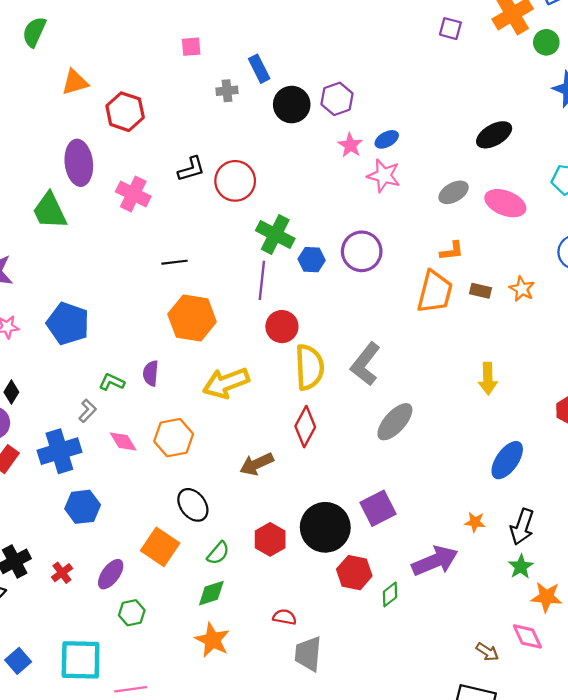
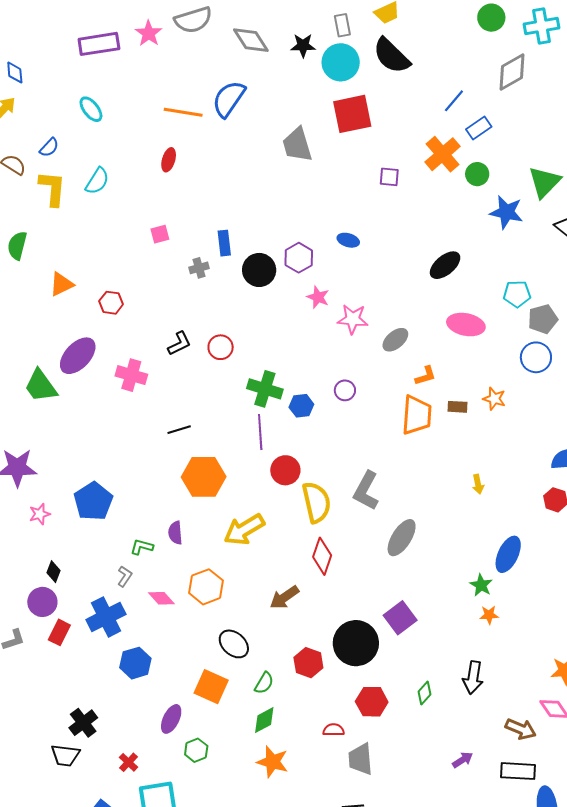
blue rectangle: (259, 69) -> (224, 243), turned 30
red hexagon: (125, 112) -> (111, 303), size x0.7
blue ellipse: (387, 139) -> (348, 240), moved, turned 55
purple ellipse: (79, 163) -> (78, 356), turned 60
red circle: (235, 181) -> (221, 347), size x0.7
gray ellipse: (454, 192) -> (395, 340), moved
green trapezoid: (50, 211) -> (41, 386), moved
purple circle: (362, 251) -> (345, 390), size x0.6
blue pentagon: (68, 323) -> (93, 501), turned 30
yellow arrow: (488, 378) -> (478, 484), size x0.7
black arrow: (522, 527) -> (473, 677), moved
purple arrow: (435, 561) -> (463, 760), moved, size x0.5
green star: (521, 567) -> (481, 585), moved
red cross: (62, 573) -> (129, 762), moved
red hexagon: (354, 573) -> (372, 702), moved
brown arrow: (487, 652) -> (521, 729), size x1.4

